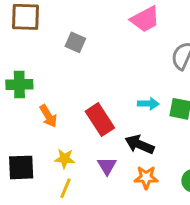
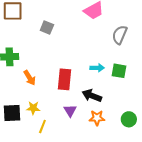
red rectangle: (100, 120) -> (65, 79), turned 40
yellow star: (65, 159) -> (33, 108), moved

